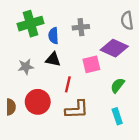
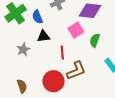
green semicircle: (118, 85) -> (95, 40), moved
red circle: (38, 102) -> (54, 81), moved

